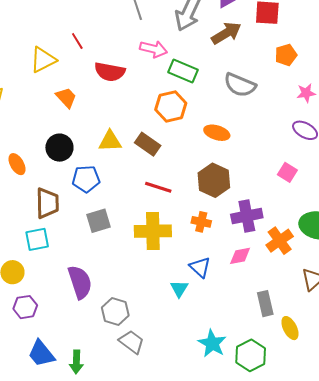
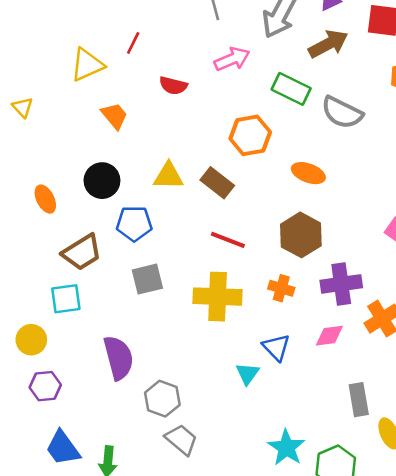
red line: (77, 41) -> (133, 43), turned 54
pink arrow: (154, 49) -> (232, 59), turned -40
green rectangle: (183, 71) -> (291, 89), moved
red semicircle: (110, 72) -> (173, 85), size x0.7
brown trapezoid: (47, 203) -> (82, 252), turned 56

